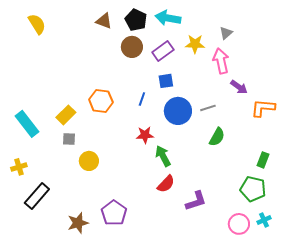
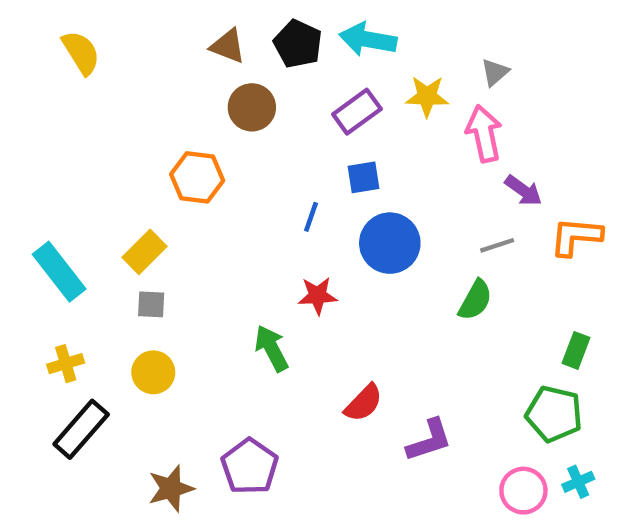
brown circle: (132, 47) -> (252, 107), moved
orange hexagon: (101, 101) -> (197, 177), moved
gray line: (208, 108) -> (497, 245), moved
green arrow: (163, 156) -> (272, 348), moved
yellow circle: (89, 161) -> (153, 372), moved
yellow cross: (19, 167) -> (66, 364), moved

